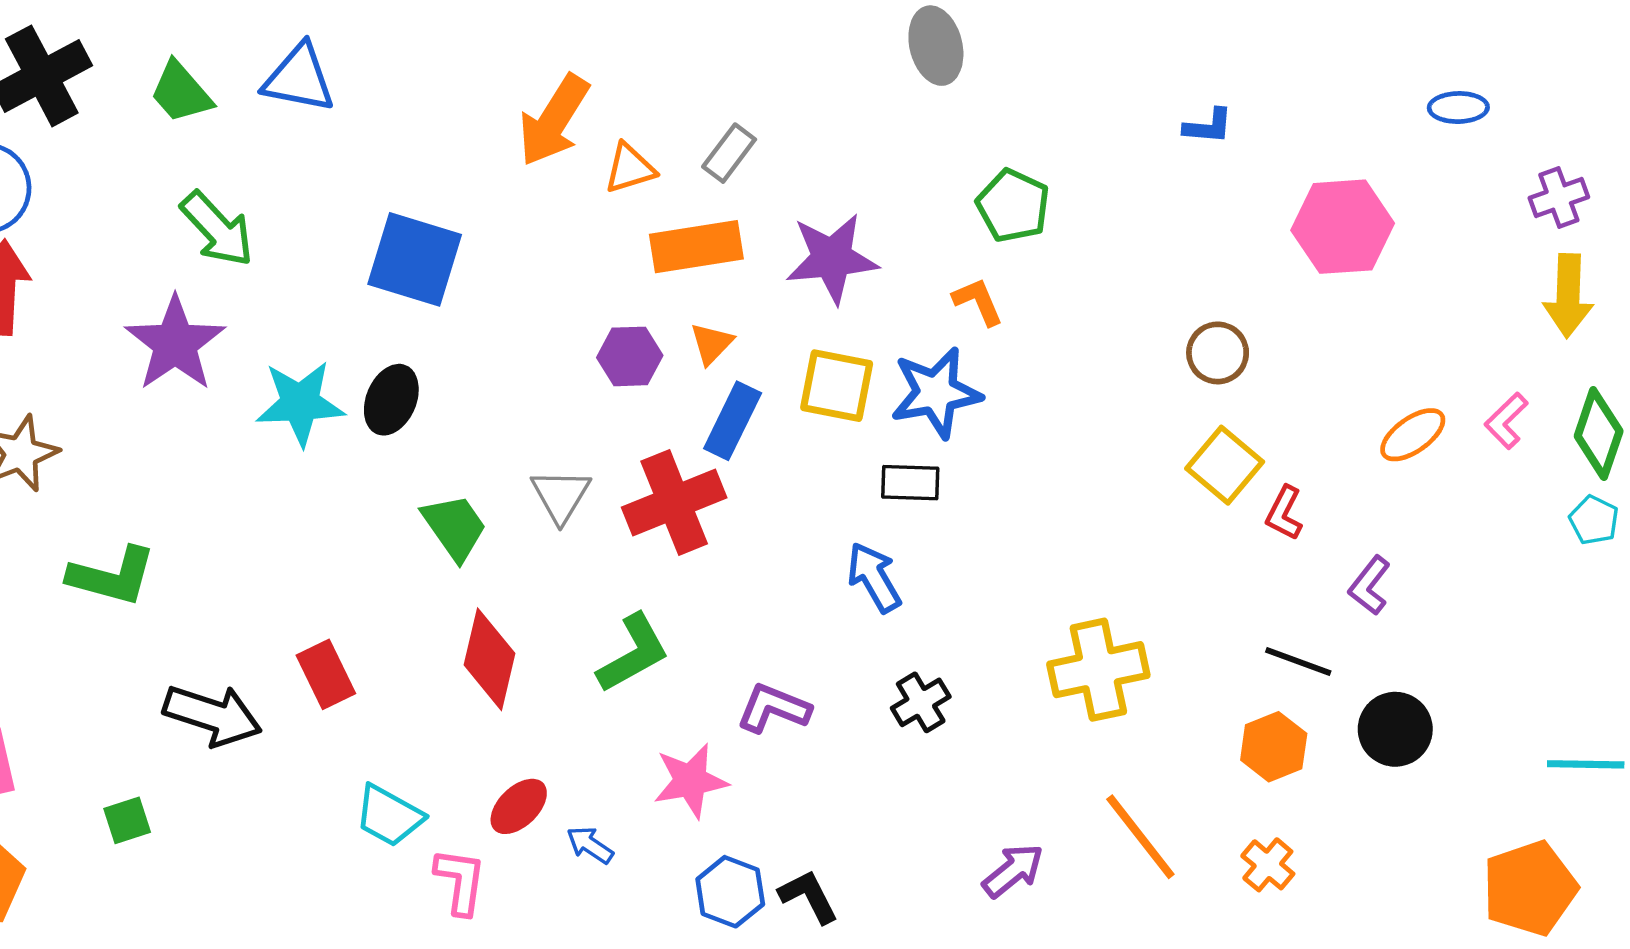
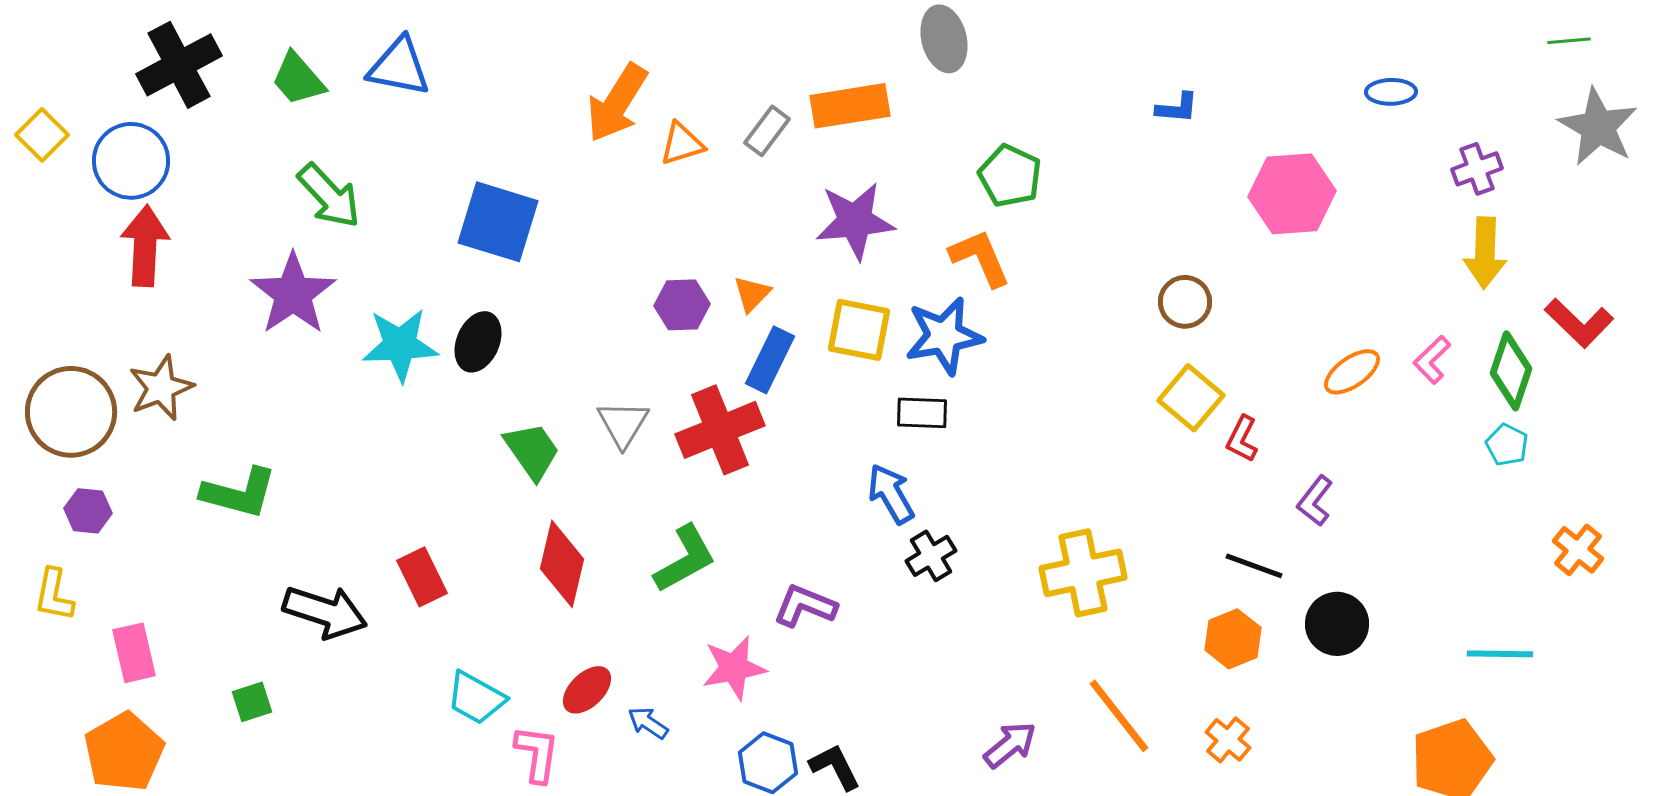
orange rectangle: (696, 247) -> (850, 106), moved
orange L-shape: (978, 302) -> (980, 258), size x1.4
black cross: (921, 702) -> (931, 556), moved

